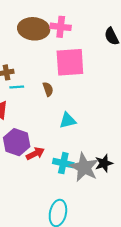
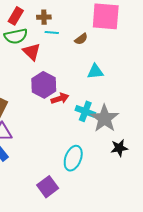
brown semicircle: (48, 89) -> (81, 39), turned 64
black star: (104, 163) -> (119, 148), moved

